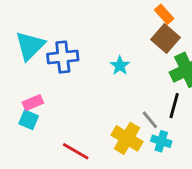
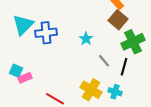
pink rectangle: (33, 103) -> (25, 78), moved
cyan square: (29, 120) -> (16, 71), moved
gray line: (150, 120) -> (104, 61), moved

